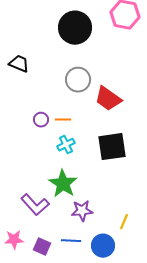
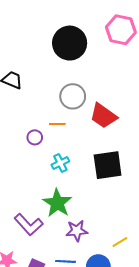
orange line: (63, 120) -> (57, 124), moved
yellow line: (124, 222) -> (120, 242), turned 35

